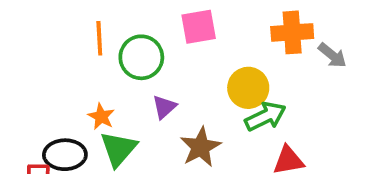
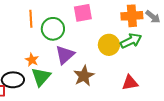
gray arrow: (332, 55) -> (153, 17), moved
purple triangle: (164, 107) -> (65, 55), size x1.5
green arrow: (265, 116) -> (131, 41), moved

